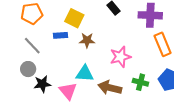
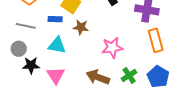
gray line: (32, 46) -> (26, 26), turned -42
cyan triangle: (85, 74) -> (57, 45), moved
green cross: (140, 82) -> (129, 75), turned 35

